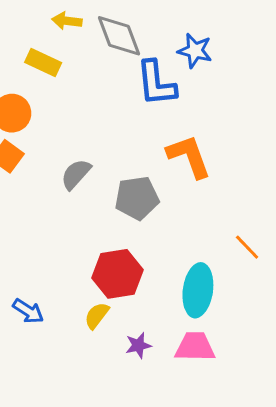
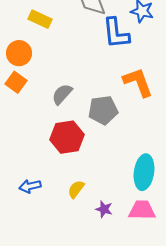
red hexagon: (118, 274) -> (67, 137), moved
blue arrow: (28, 311) -> (30, 186), turned 135
purple star: (138, 345) -> (104, 209), turned 30

